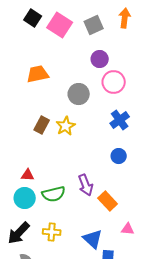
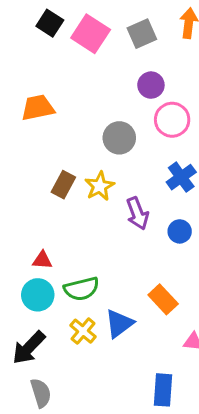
orange trapezoid: (38, 74) -> (38, 108), moved
purple arrow: (86, 185) -> (137, 213), moved
yellow cross: (52, 232) -> (83, 331), moved, turned 36
blue triangle: (93, 239) -> (119, 324), moved, turned 40

